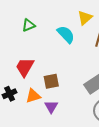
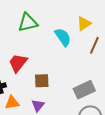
green triangle: (29, 25) -> (28, 23), size x1.5
orange triangle: (33, 96) -> (12, 103), moved

